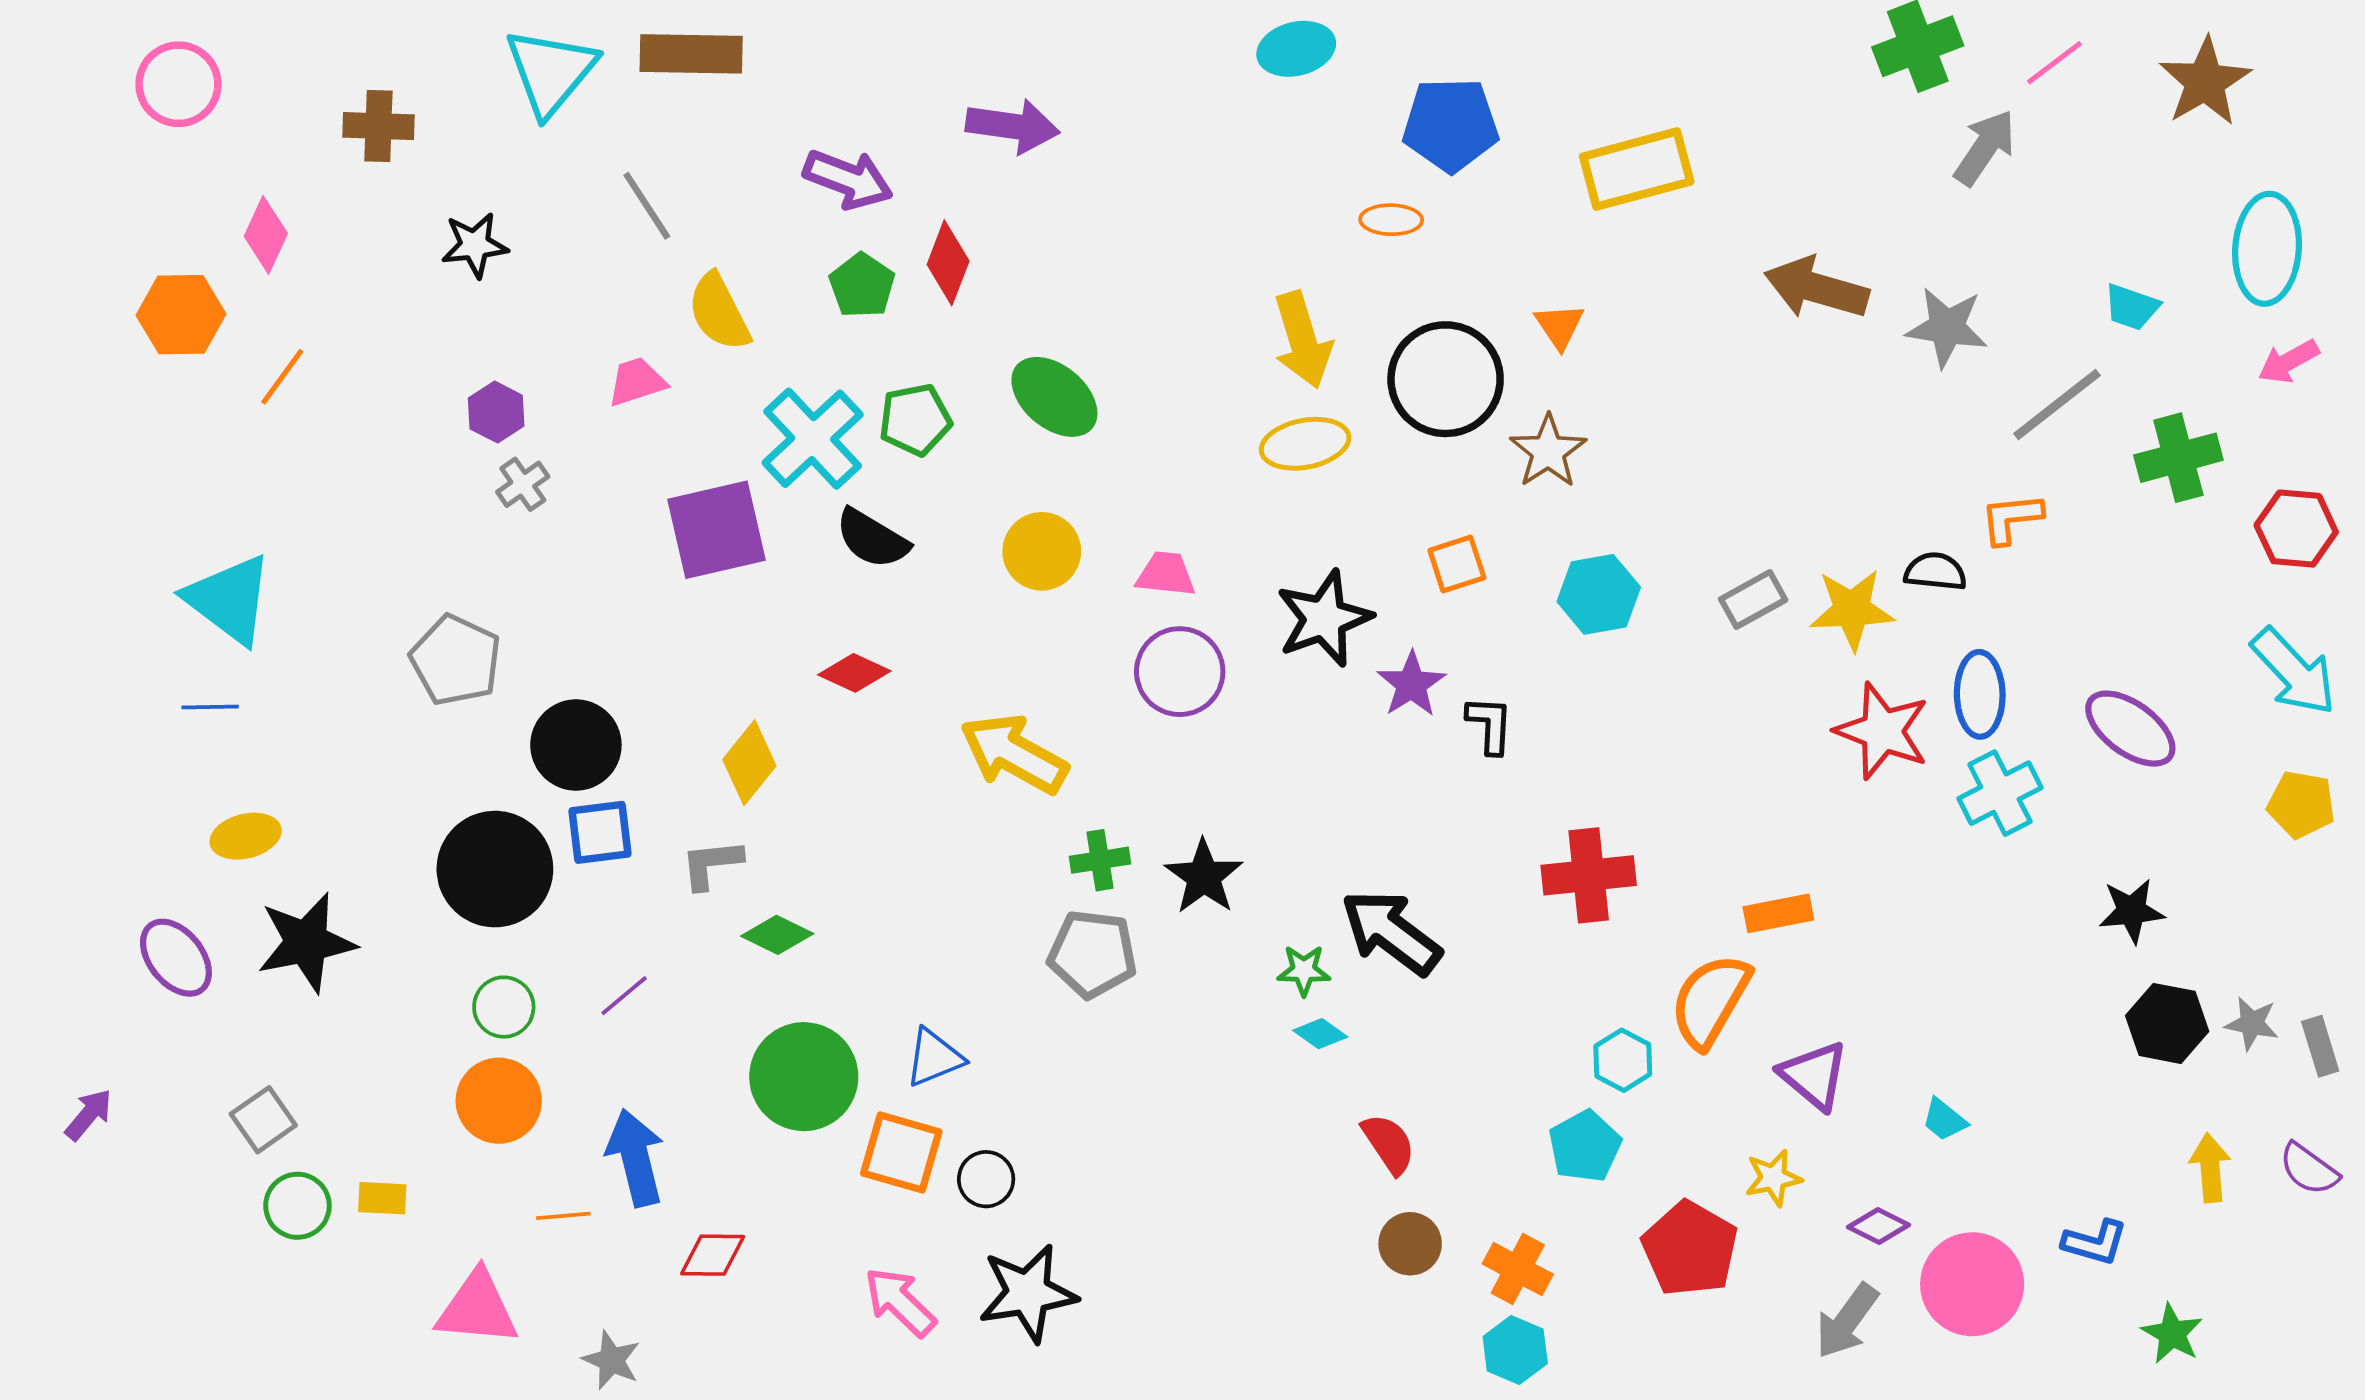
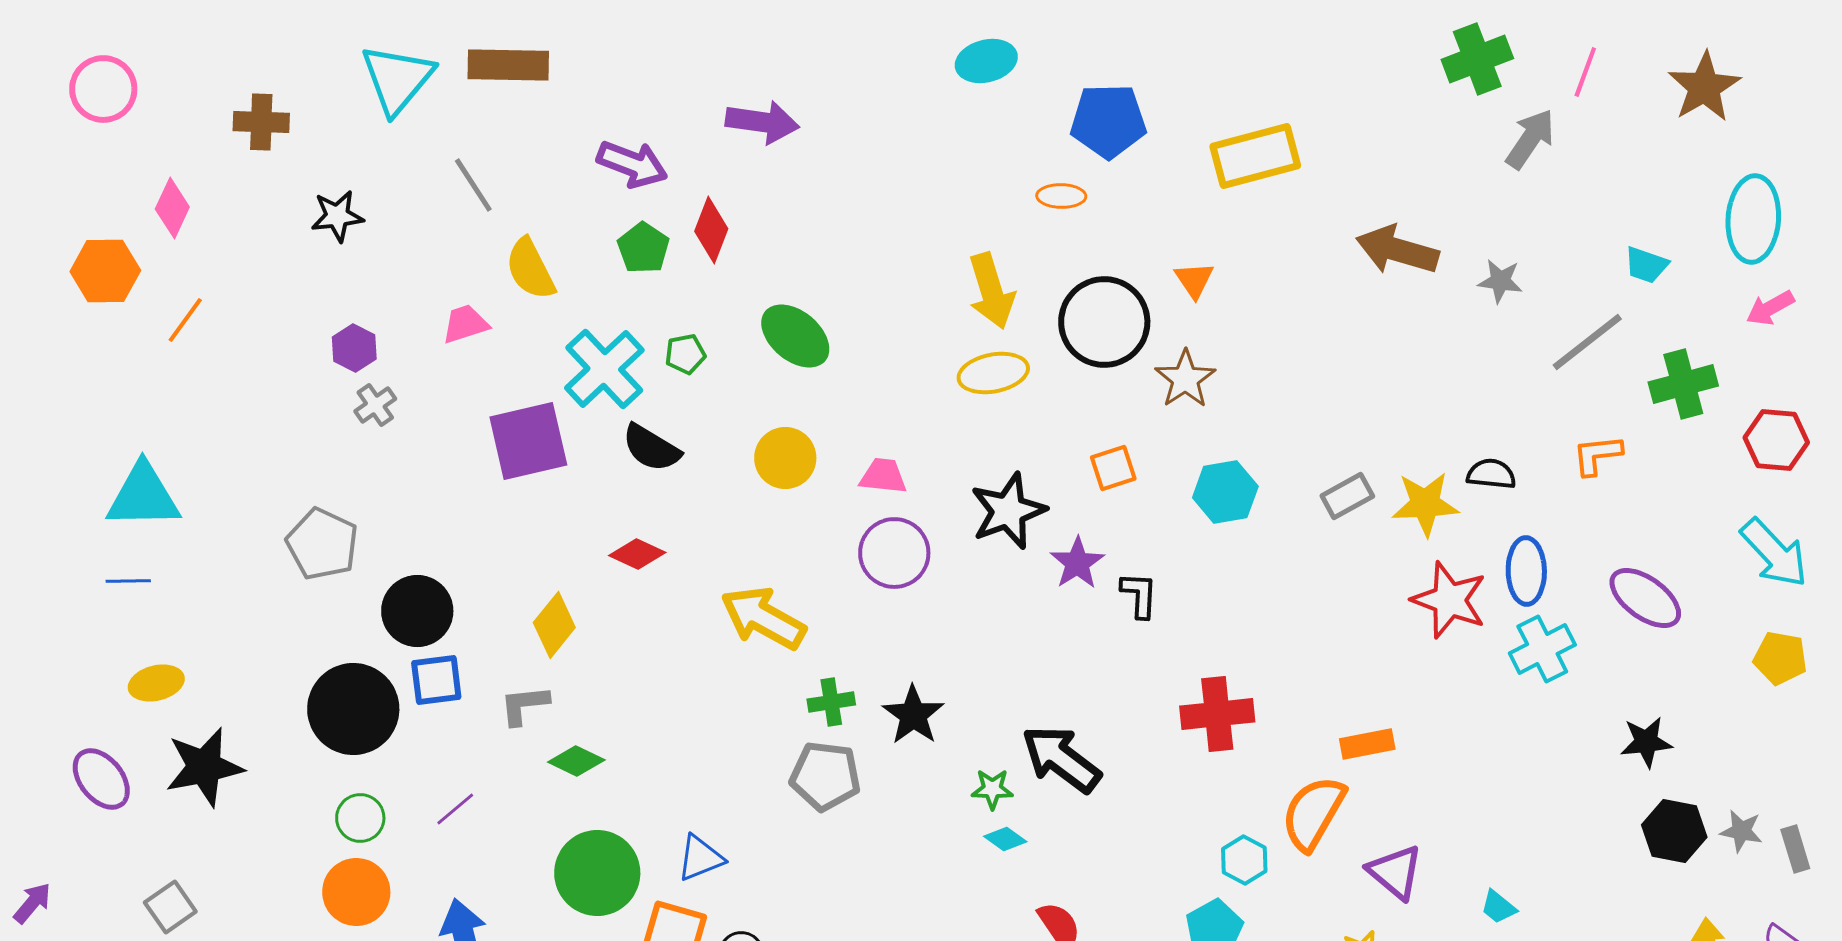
pink line: (2054, 63) -> (1585, 72), turned -33
gray star: (1947, 327) -> (1500, 281), size x0.7
green pentagon: (915, 420) -> (685, 354), size x0.7
orange L-shape: (2011, 518) -> (1597, 455), moved
cyan triangle: (229, 599) -> (143, 496), turned -38

